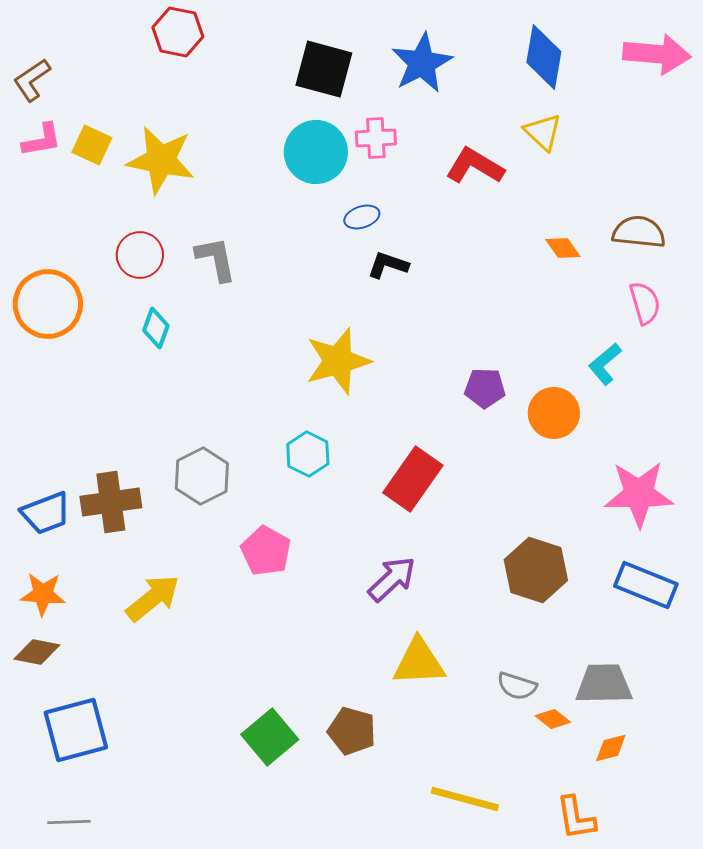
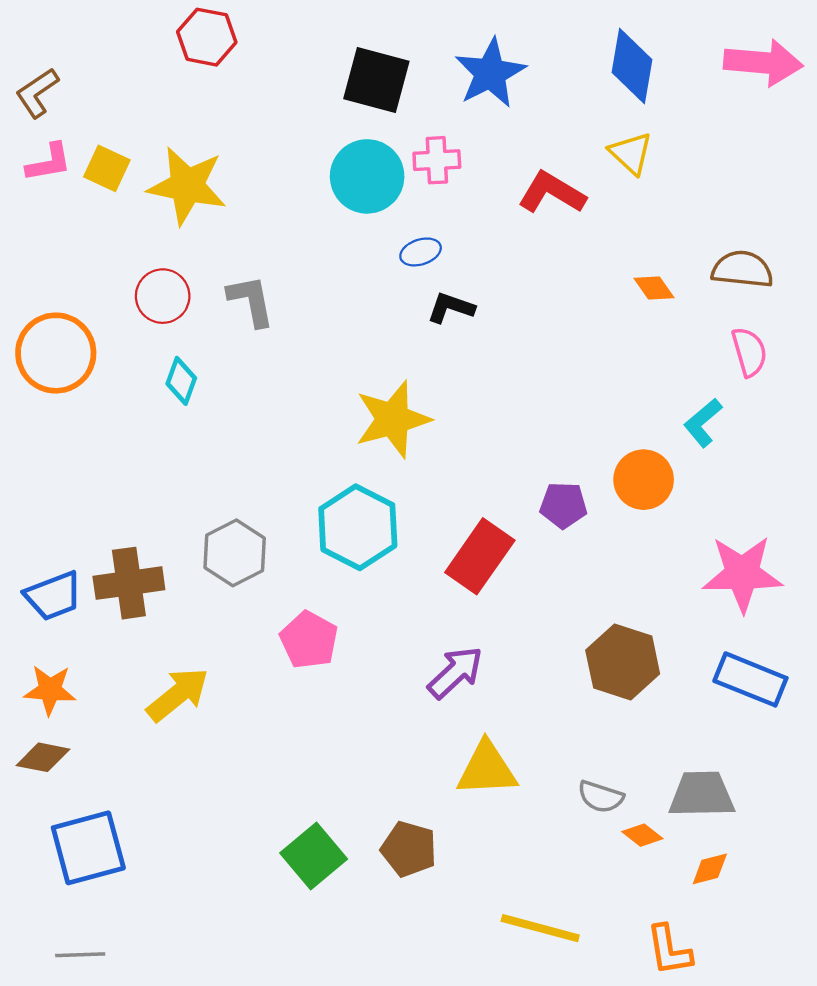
purple pentagon: (485, 388) -> (563, 505), moved
cyan hexagon: (308, 454) -> (358, 527), size x1.6

